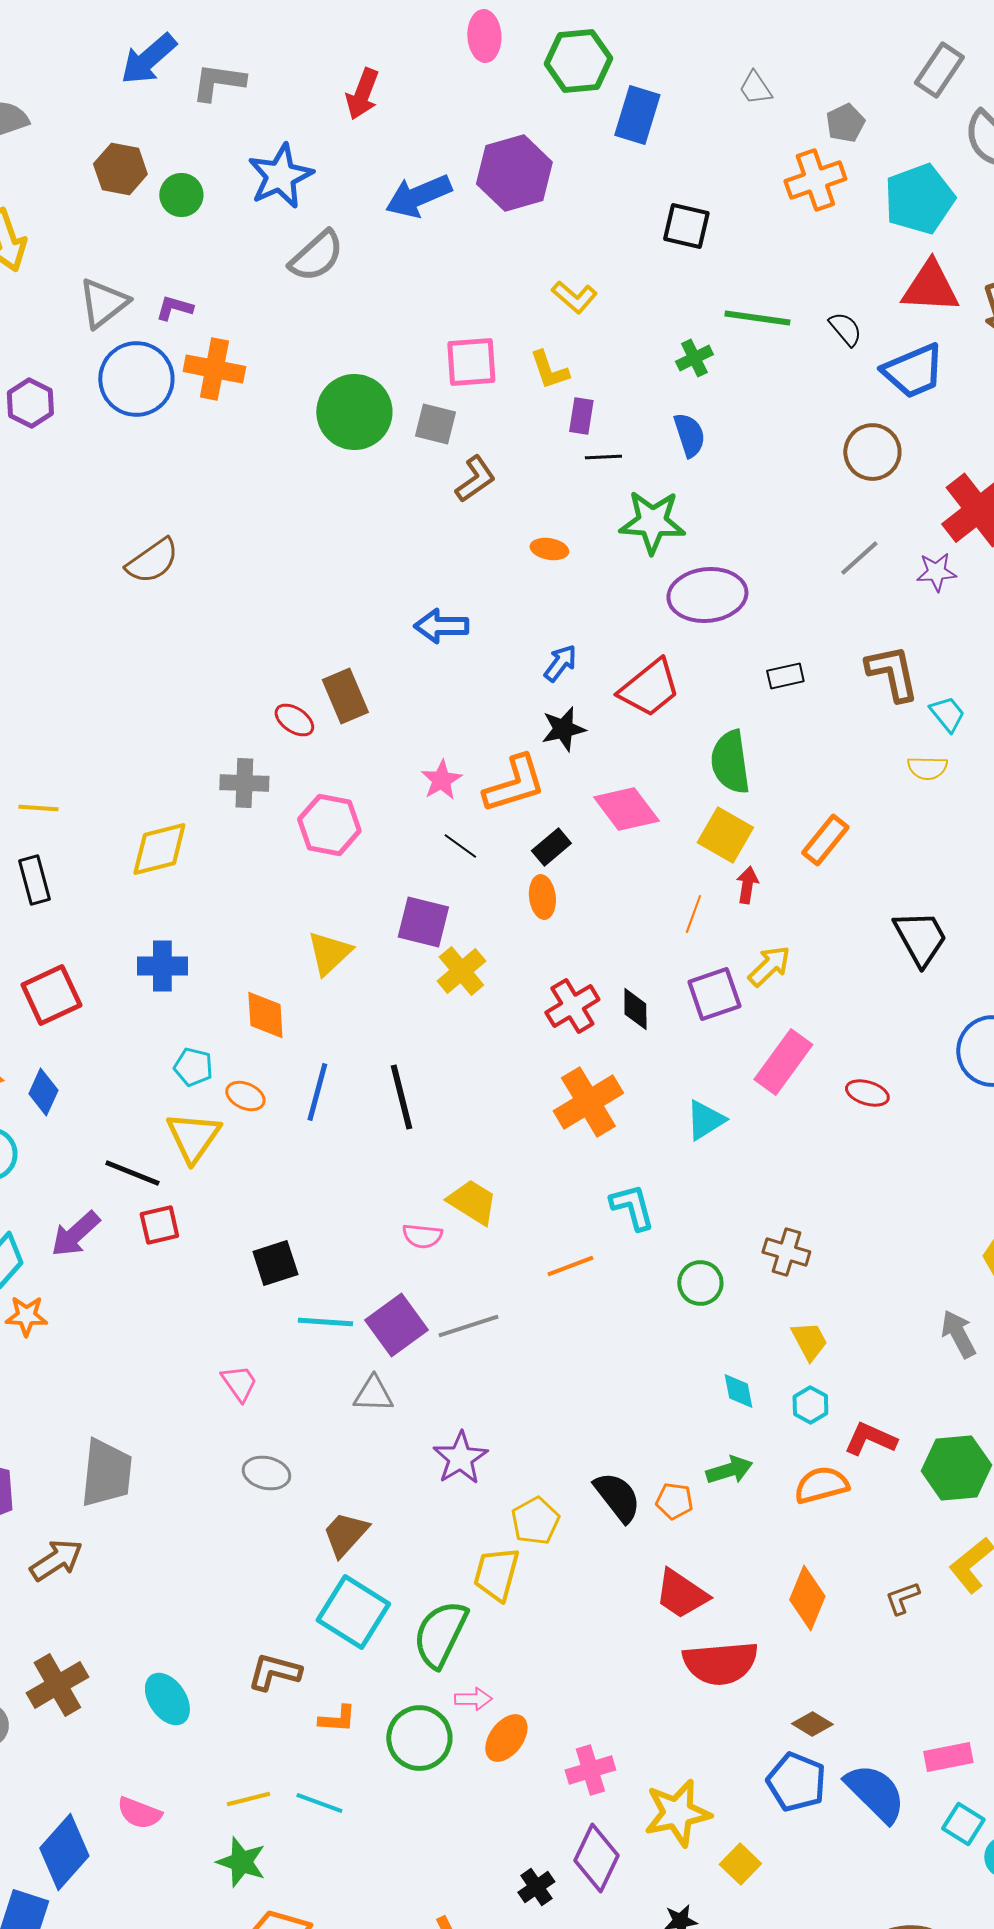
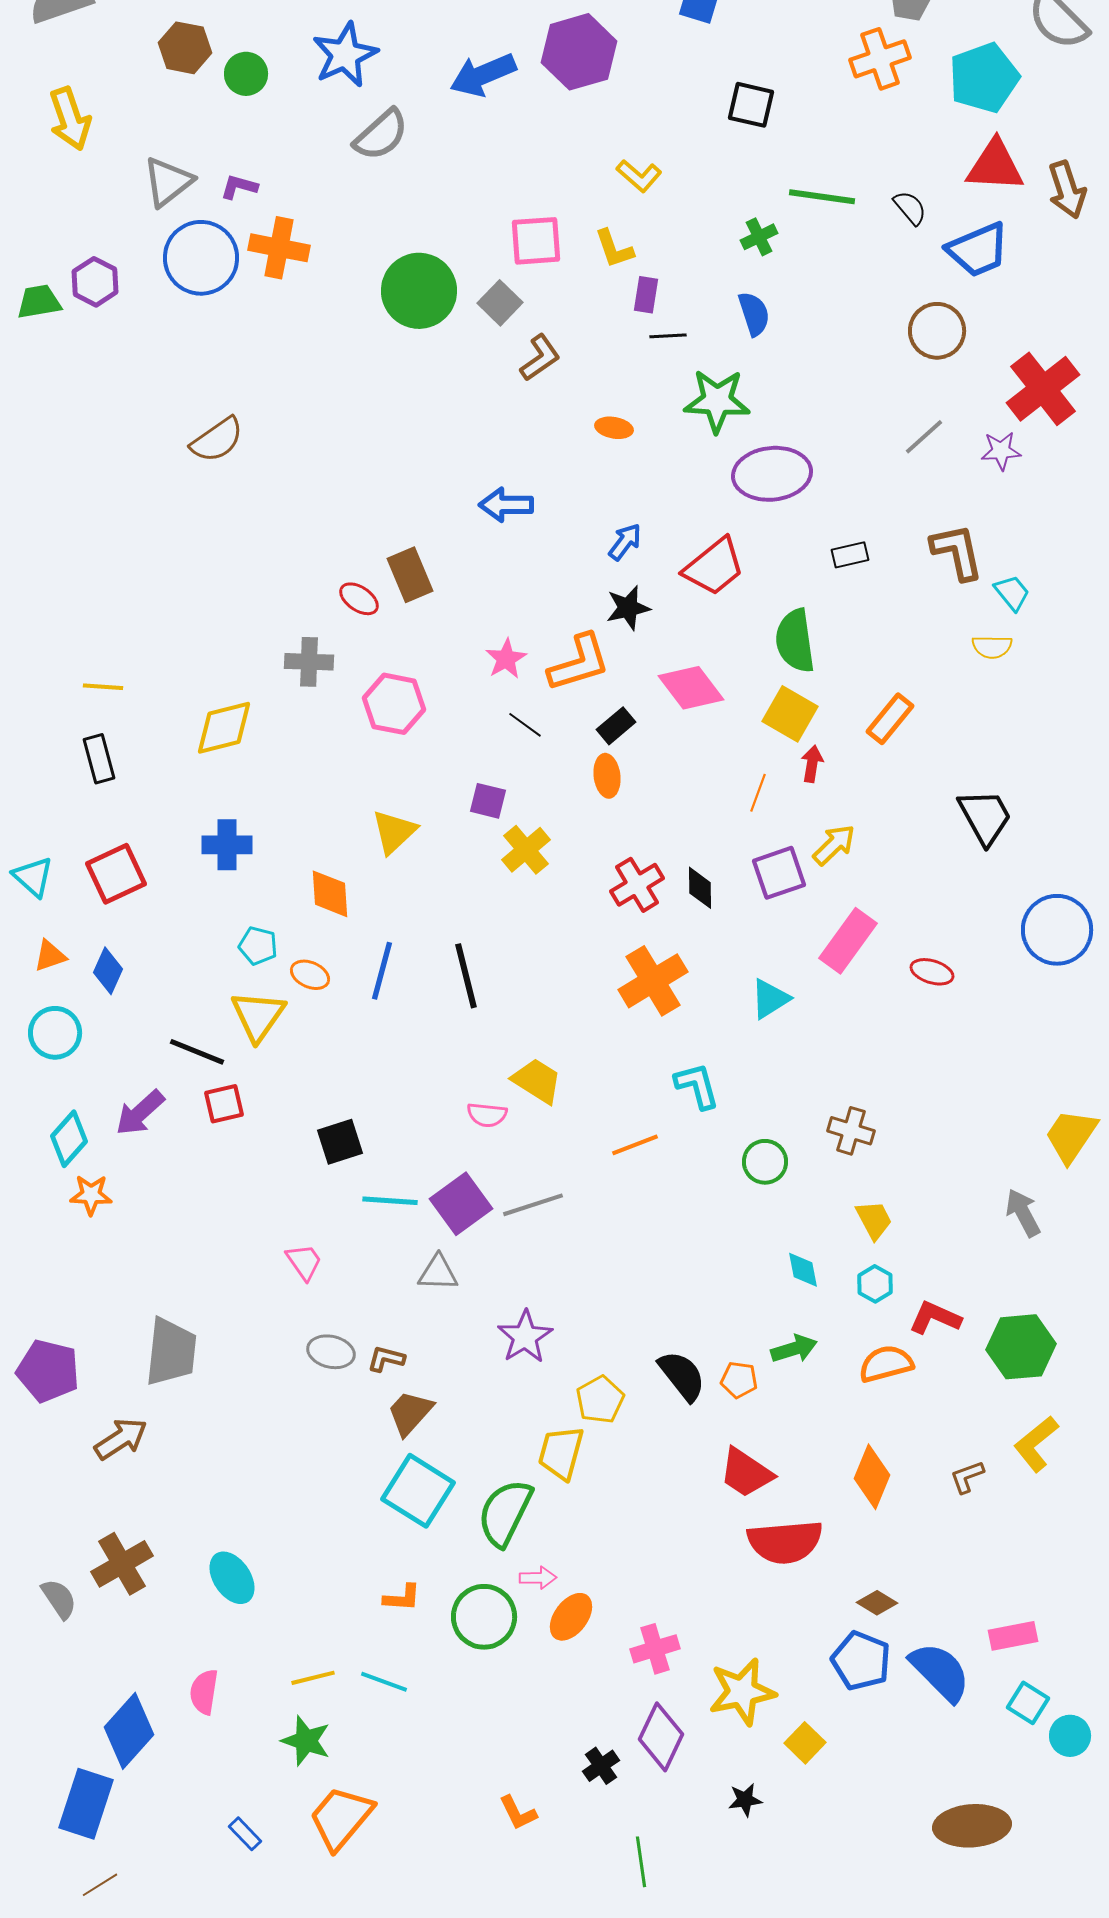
gray square: (435, 424) -> (500, 303), turned 30
purple square: (423, 922) -> (488, 801), size x0.7
brown L-shape: (274, 1672) -> (386, 1359), moved, size x0.7
pink semicircle: (139, 1813) -> (204, 1692), turned 78

